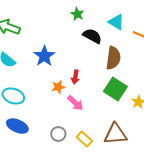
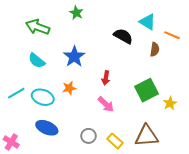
green star: (77, 14) -> (76, 13), moved
brown semicircle: (113, 58) -> (155, 49), moved, size x0.6
orange star: (58, 87) -> (69, 88), moved
green square: (115, 89) -> (147, 90), turned 30

